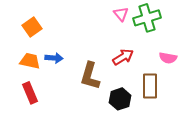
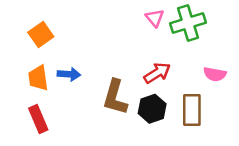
orange trapezoid: (30, 61) -> (38, 78), turned -110
black hexagon: (120, 99) -> (152, 109), moved

